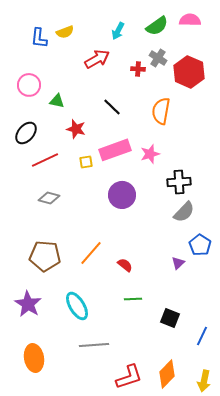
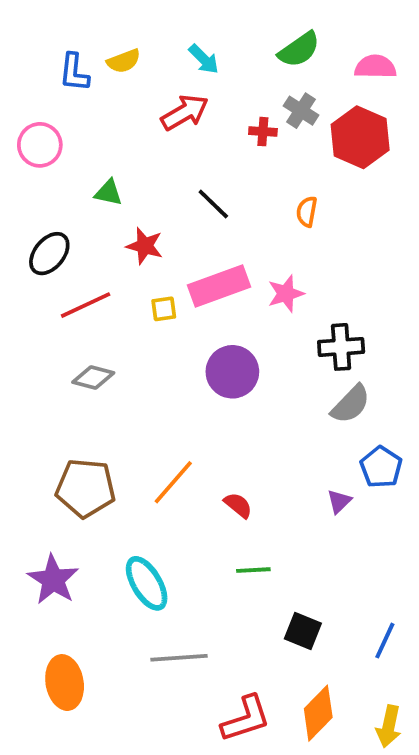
pink semicircle: (190, 20) -> (375, 67), moved
cyan arrow: (118, 31) -> (204, 59), moved, turned -72
pink circle: (29, 85) -> (40, 145), moved
orange semicircle: (161, 111) -> (307, 212), size x0.6
black square: (170, 318) -> (303, 631), moved

